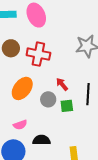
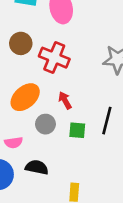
red arrow: (62, 84) -> (65, 100), moved
gray circle: (48, 99) -> (45, 124), moved

